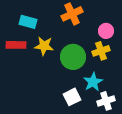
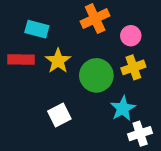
pink circle: (106, 31) -> (131, 36), moved
yellow star: (44, 46) -> (58, 61), turned 30
white square: (72, 97) -> (59, 115), moved

